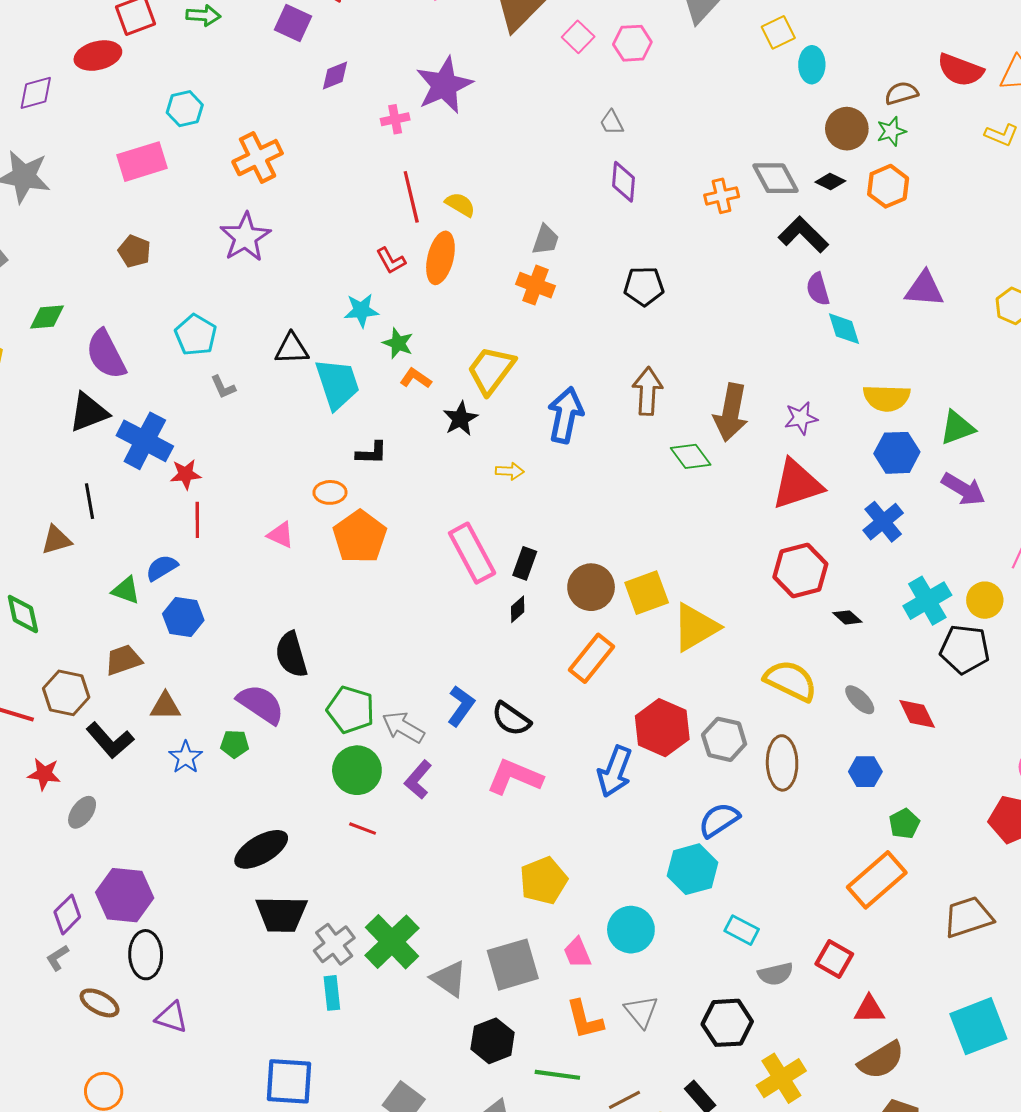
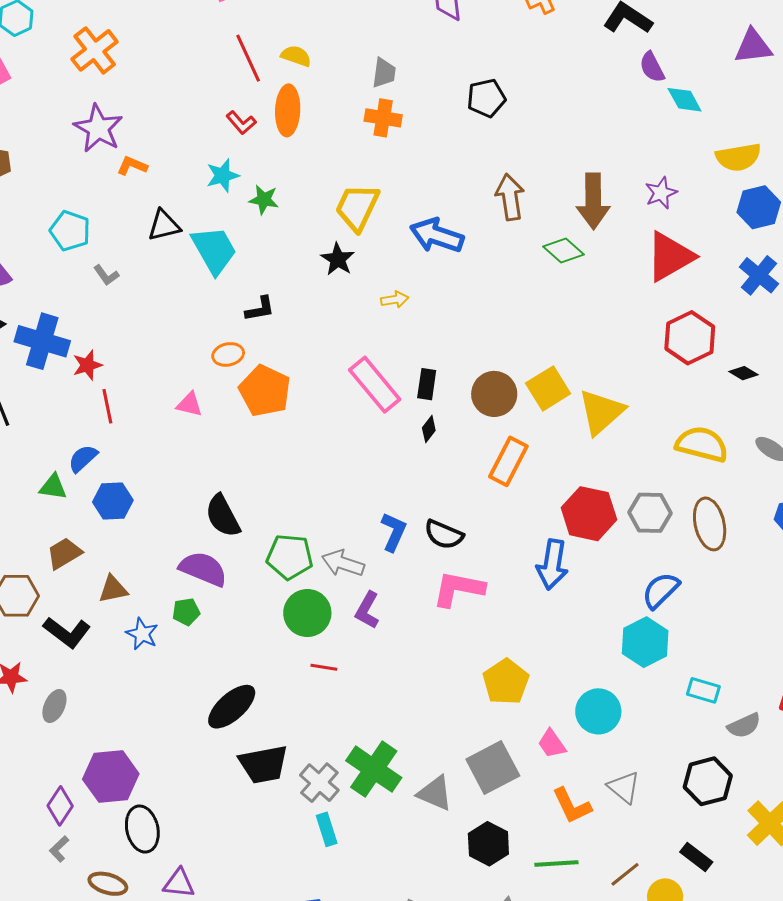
orange L-shape: (416, 378) -> (132, 166), moved
blue arrow: (565, 415) -> (437, 236), turned -72

